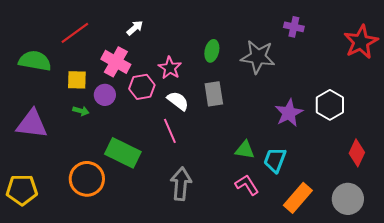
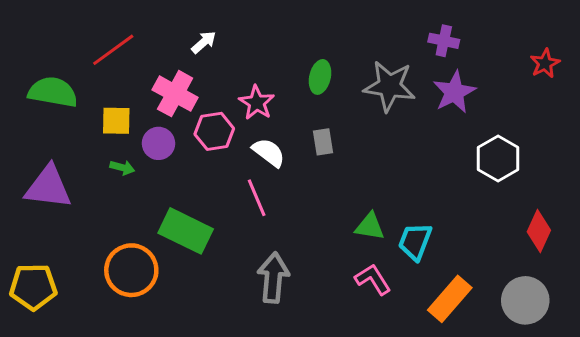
red star: (361, 42) -> (545, 63), size x0.6
gray rectangle: (214, 94) -> (323, 142), size x0.7
purple star: (289, 113) -> (454, 92), moved

